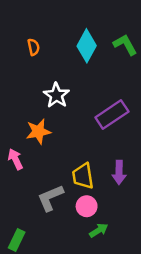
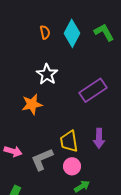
orange semicircle: (34, 47) -> (45, 32), moved
pink arrow: (15, 159) -> (13, 151), moved, turned 132

